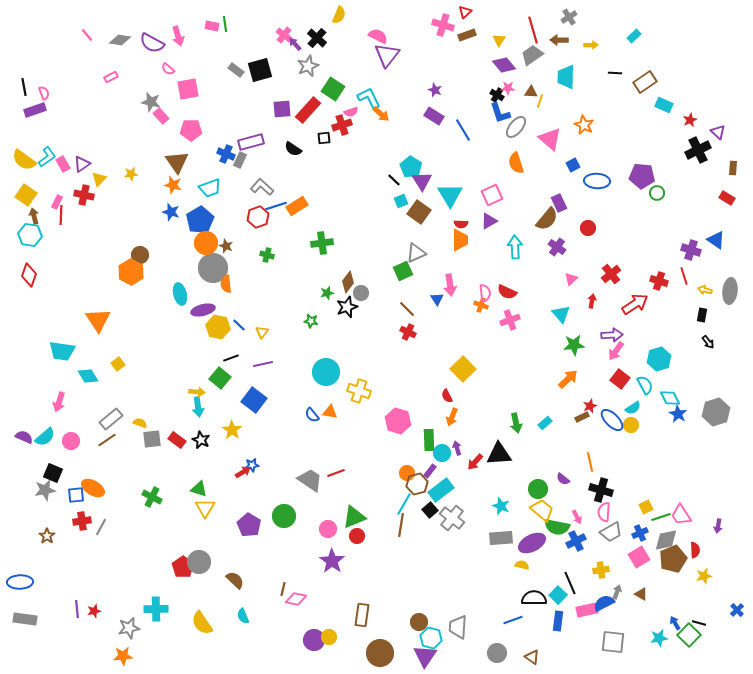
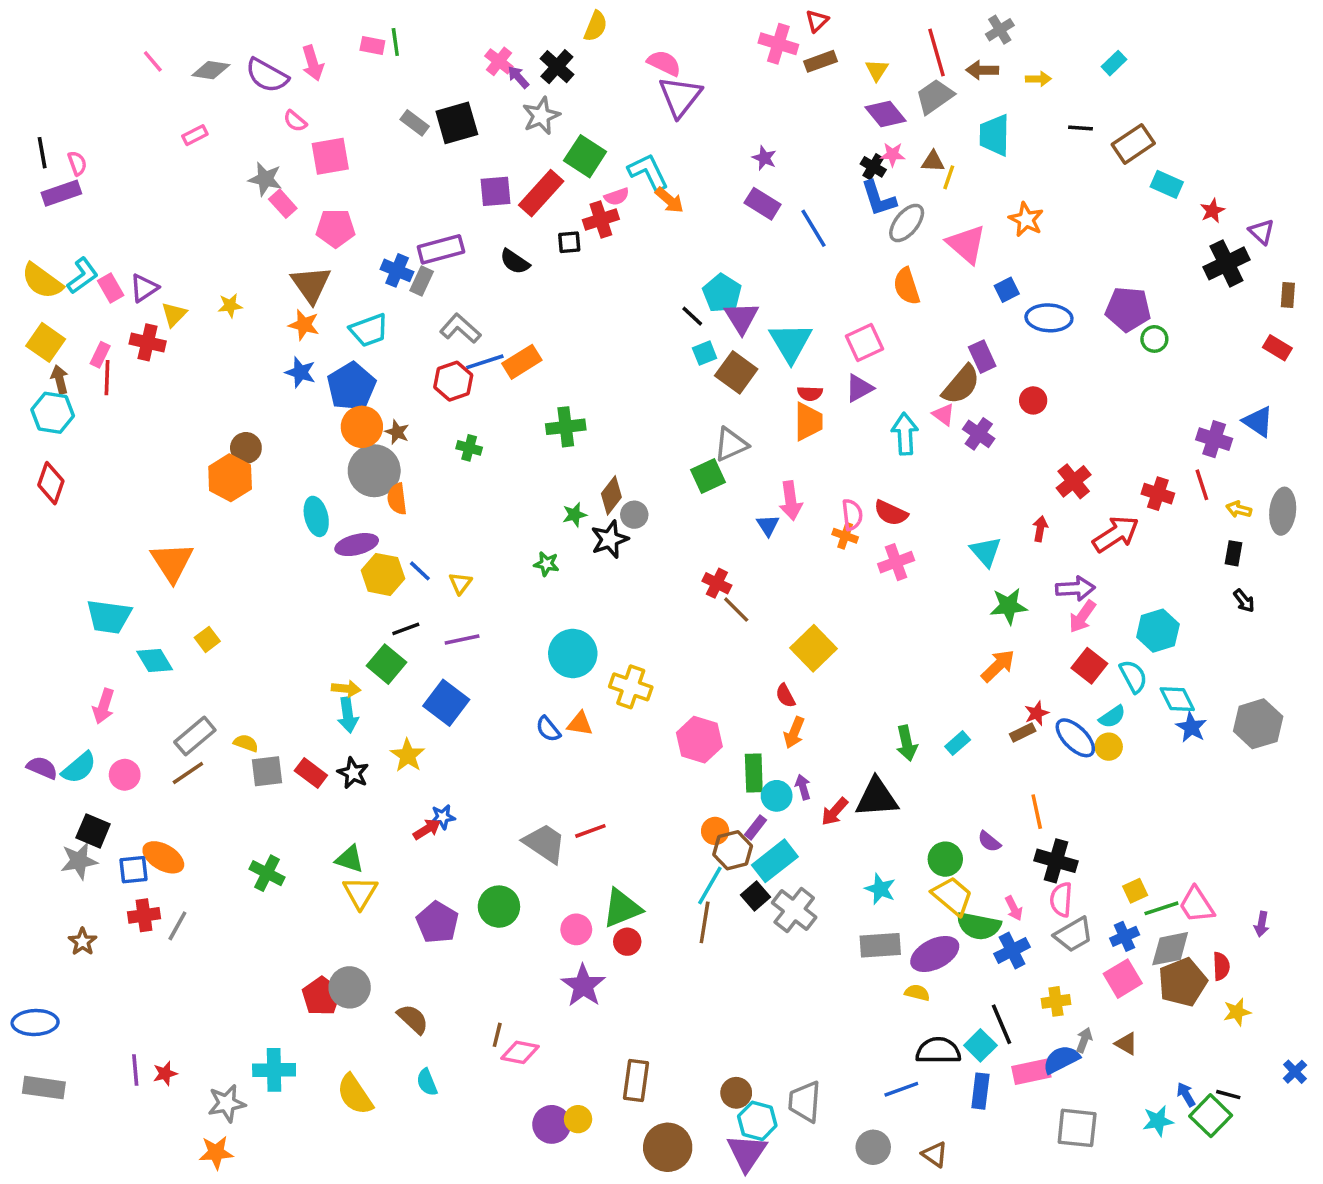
pink triangle: (571, 279) -> (944, 415), moved, turned -40
brown line: (407, 309) -> (736, 610), moved

